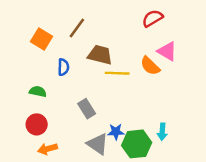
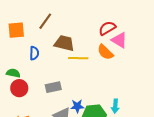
red semicircle: (152, 18) -> (107, 28), moved
orange square: (41, 39) -> (16, 30), turned -36
gray rectangle: (87, 109) -> (53, 87), turned -70
red circle: (37, 124) -> (19, 88), moved

